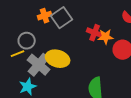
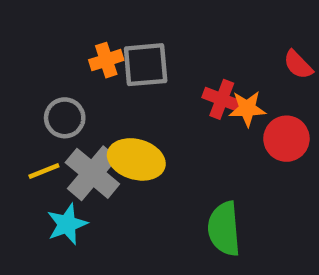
gray square: (62, 18) -> (146, 65), turned 30
yellow line: (18, 54) -> (44, 171), moved

